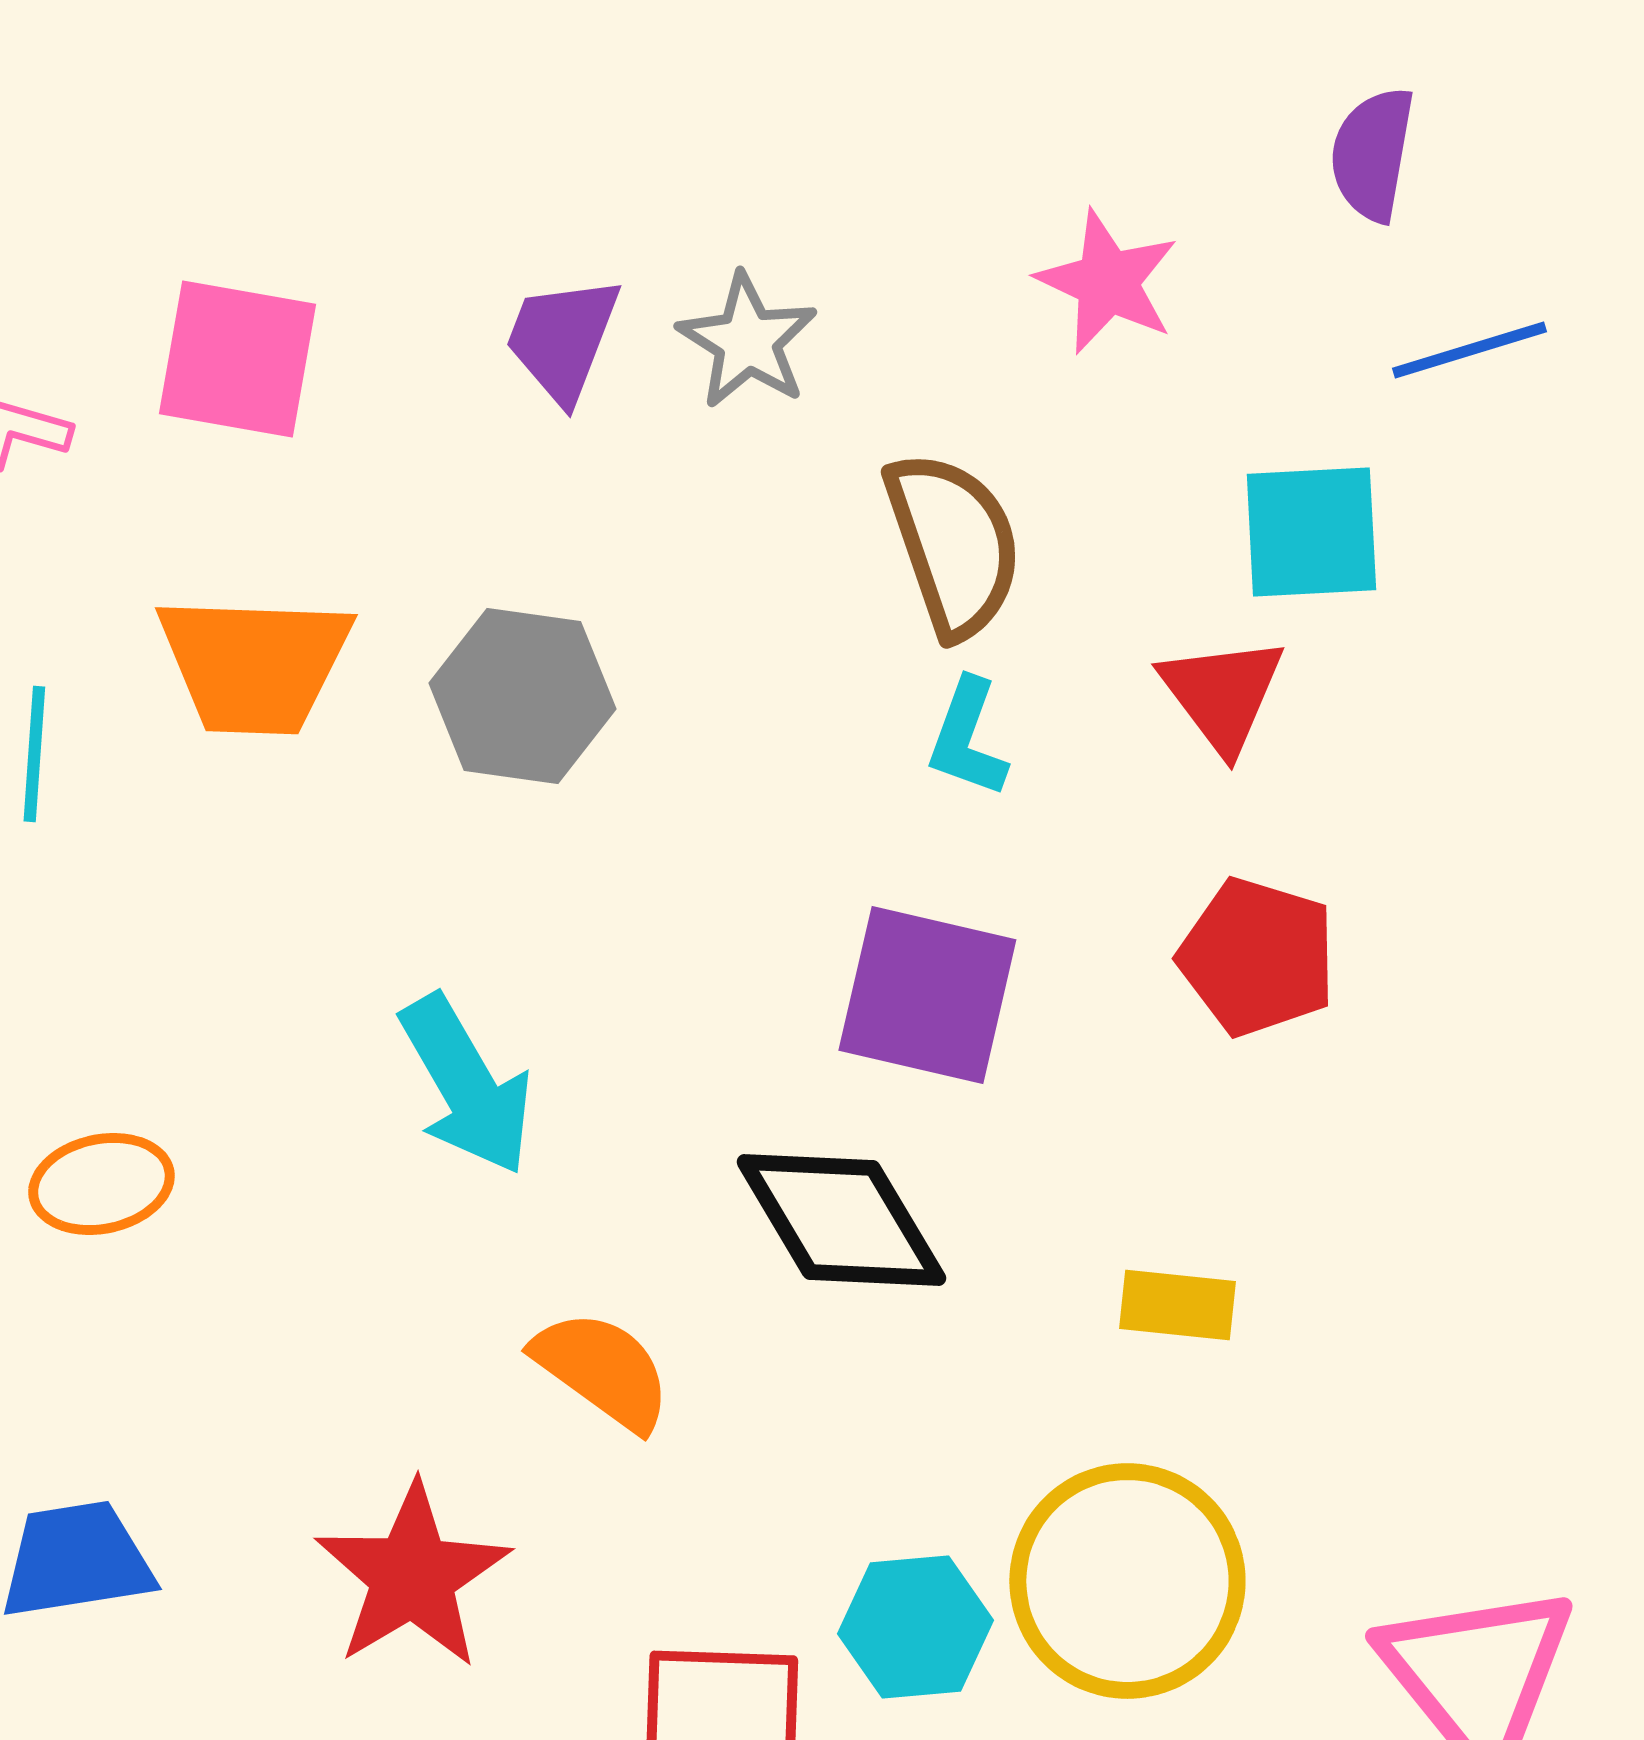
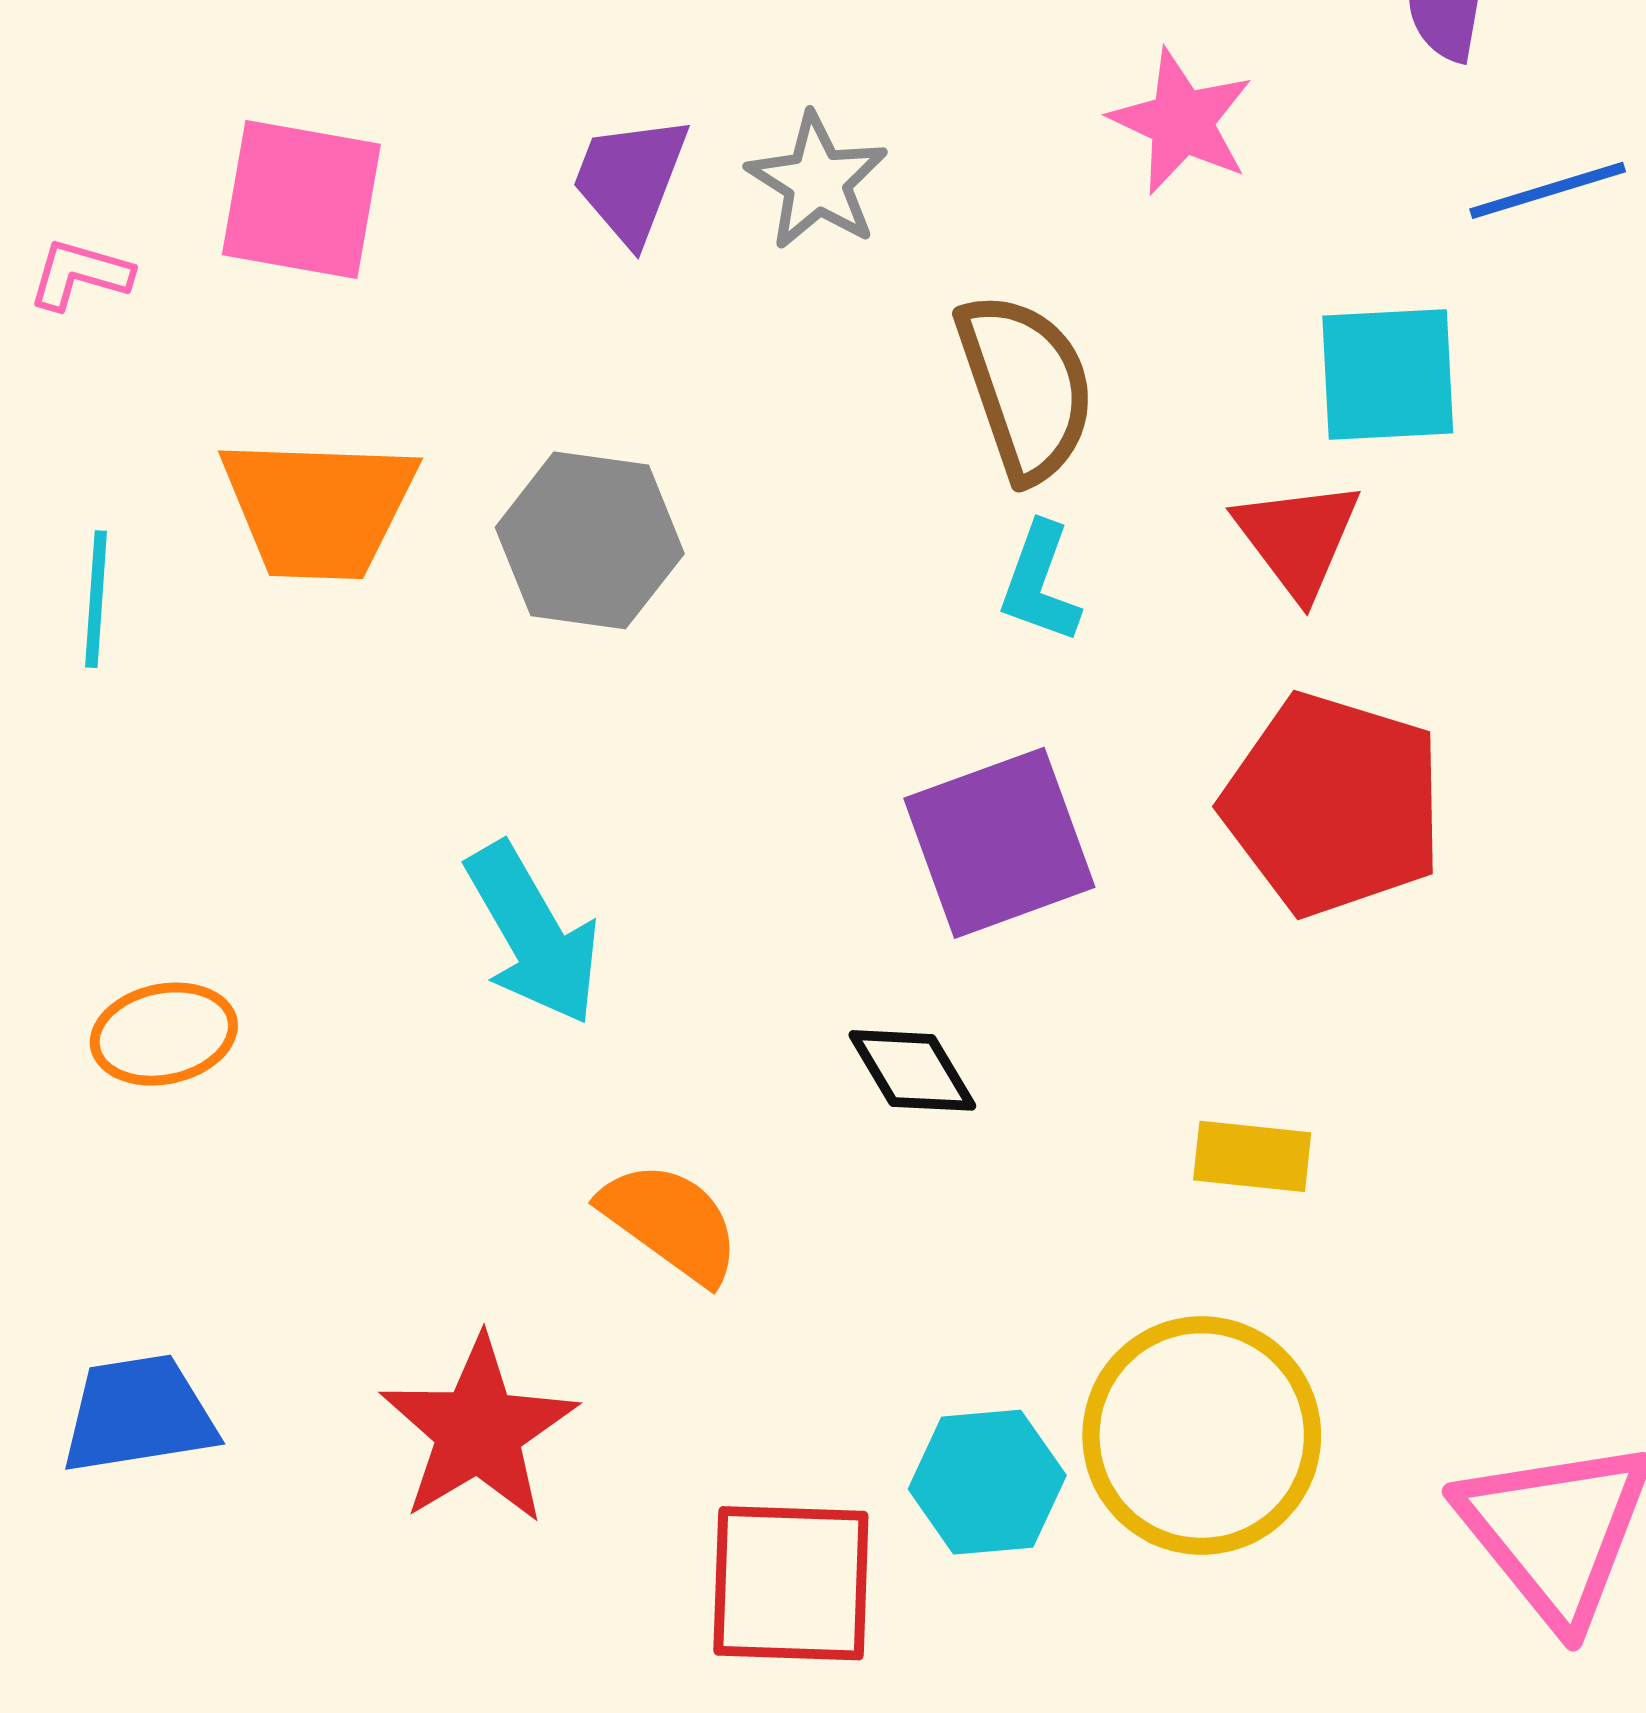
red pentagon: (1257, 957) -> (1333, 804), size x1.4
purple square: (927, 995) -> (999, 843), turned -33
black diamond: (841, 1220) -> (912, 1070), size x0.6

